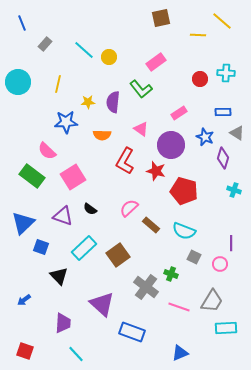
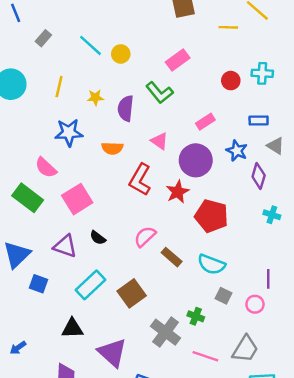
yellow star: (88, 102) -> (95, 97), moved
red star: (156, 171) -> (178, 192), turned 30
black triangle: (59, 276) -> (72, 328), moved, turned -48

